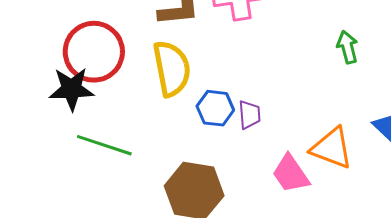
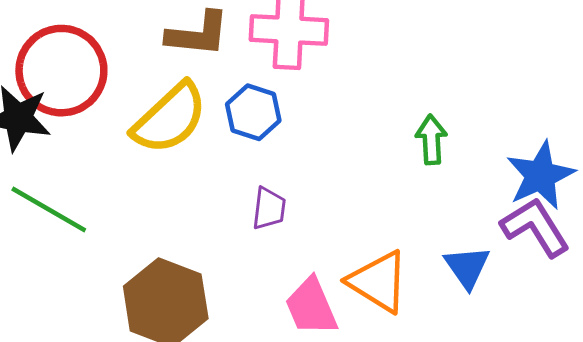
yellow semicircle: (172, 69) -> (170, 118), turned 46
blue hexagon: (215, 108) -> (253, 112), moved

